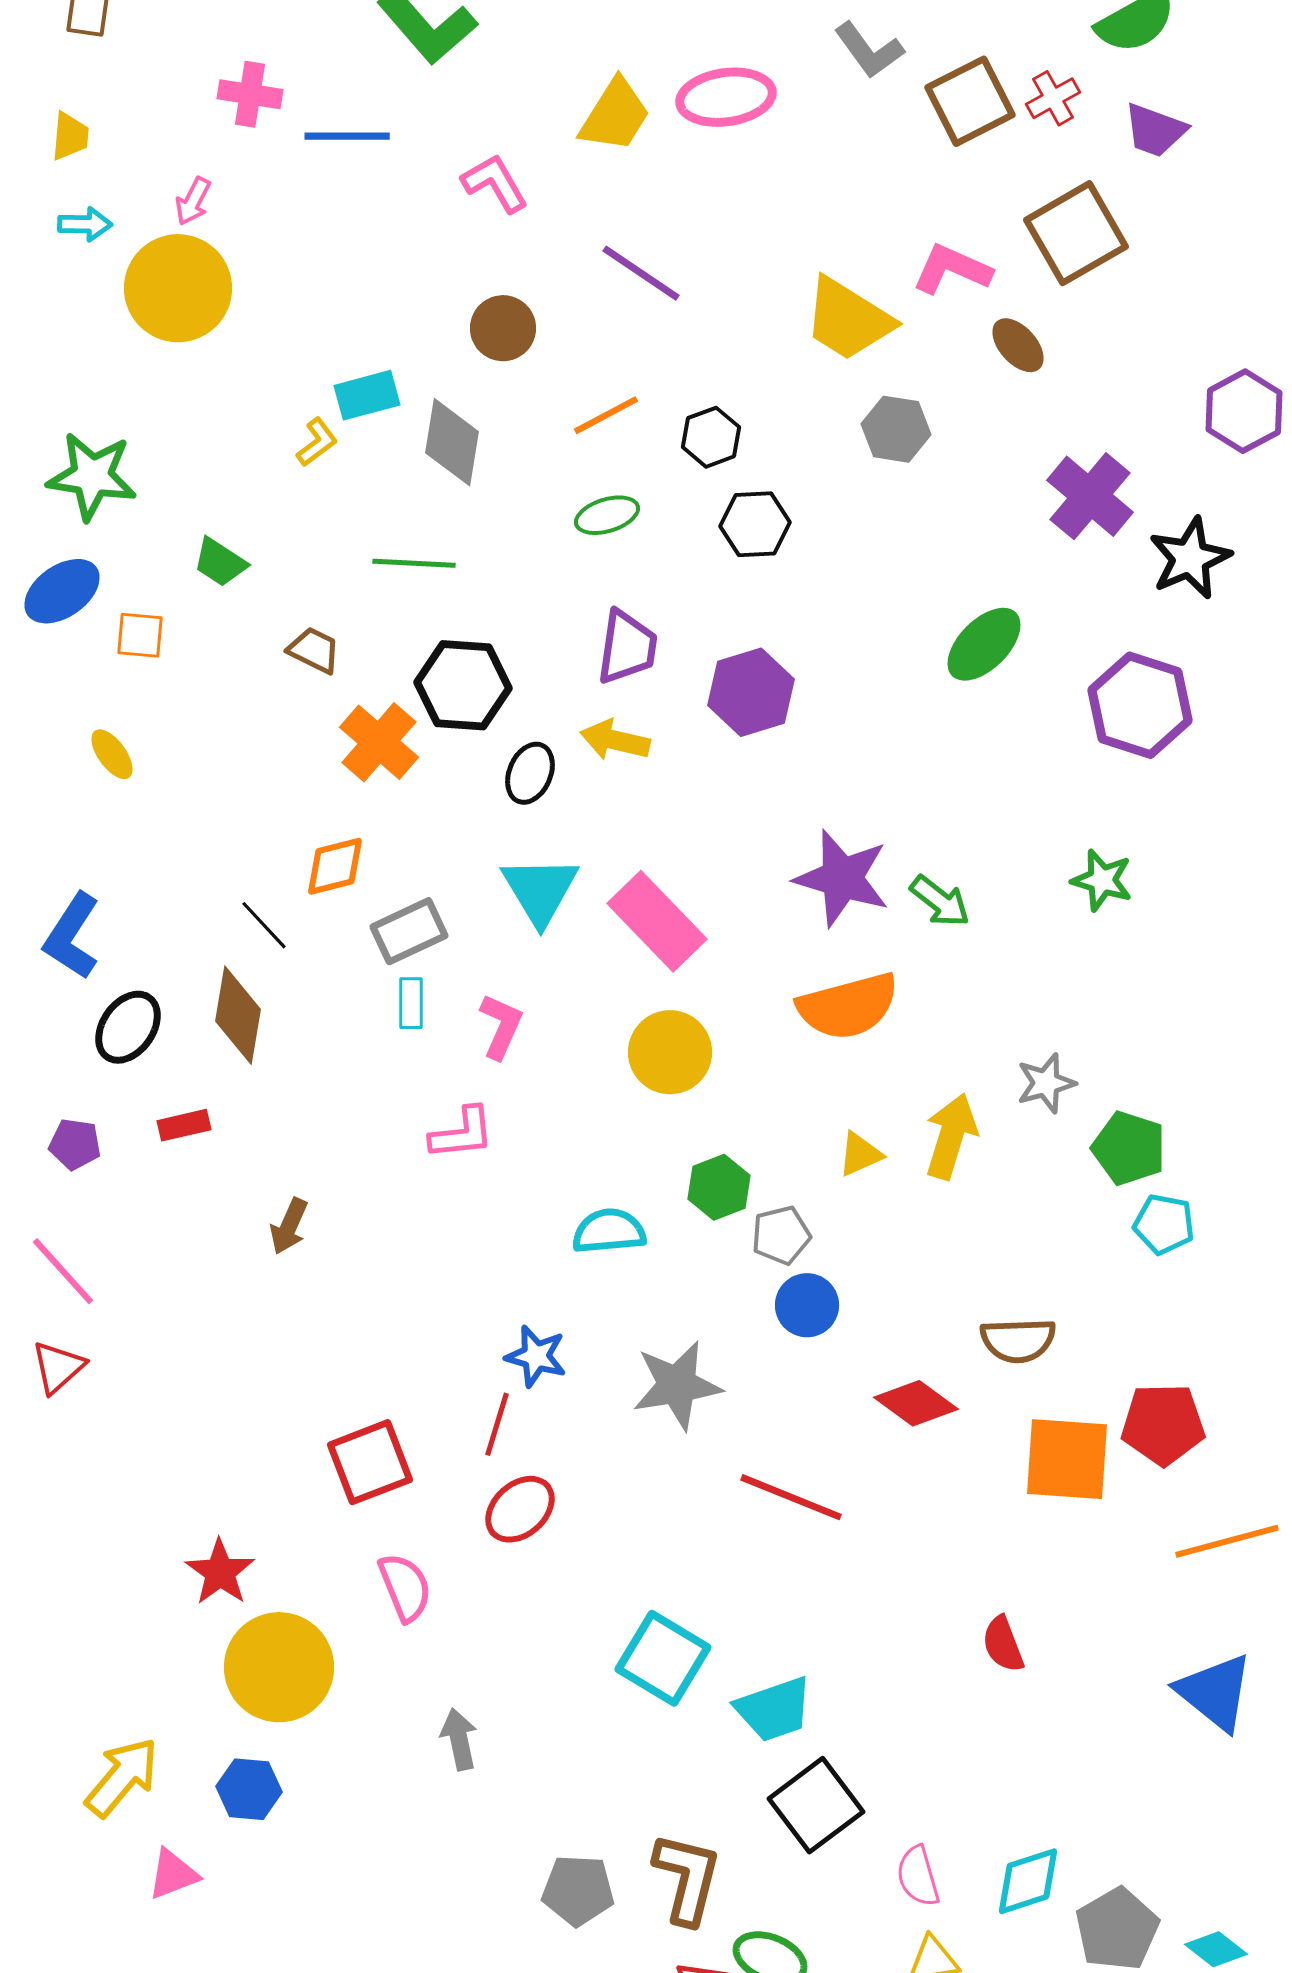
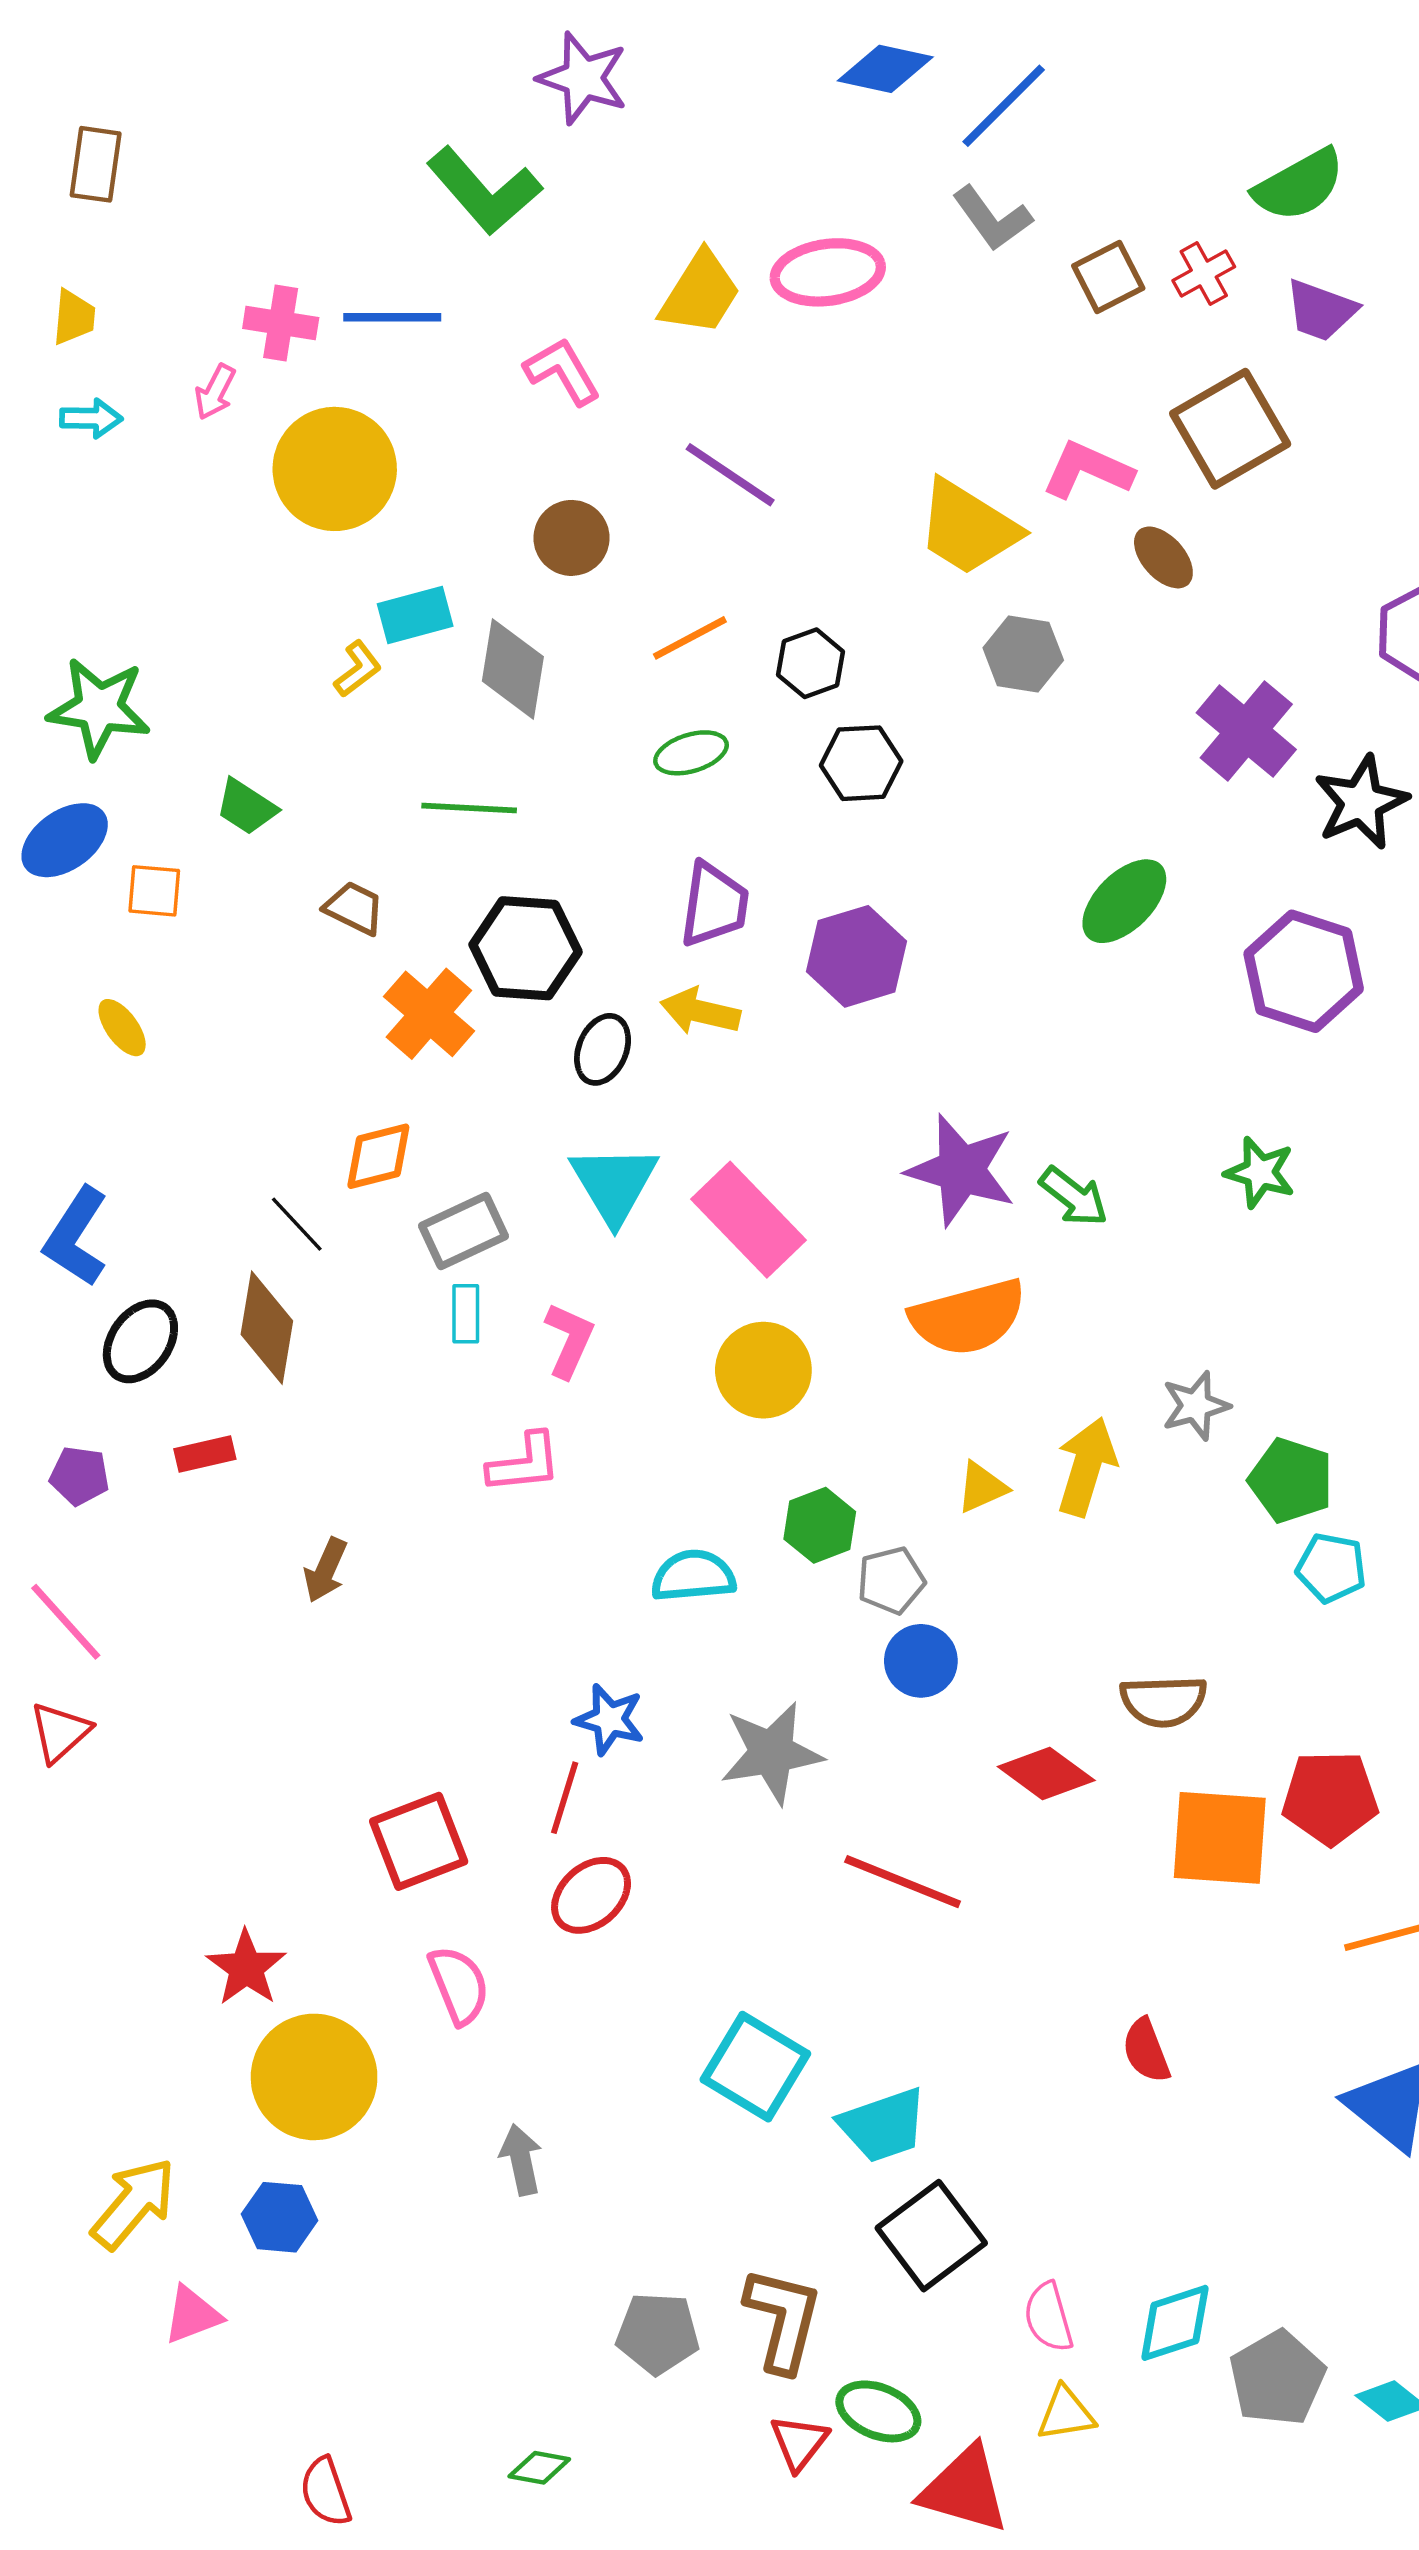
pink cross: (250, 94) -> (281, 323), moved
brown square: (970, 101) -> (1108, 277), size x0.7
yellow circle: (178, 288) -> (335, 469), moved

